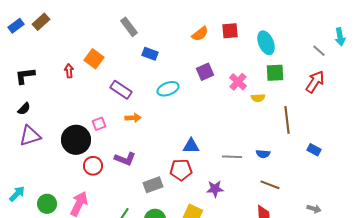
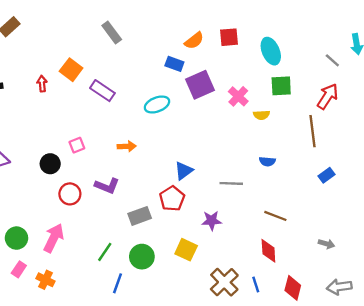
blue rectangle: (150, 54) -> (174, 64), moved
purple square: (205, 72) -> (200, 85), size x1.4
purple rectangle: (121, 90) -> (102, 91), moved
orange arrow: (133, 118) -> (127, 146), moved
brown line: (287, 120) -> (313, 131), moved
black circle: (76, 140) -> (50, 164), size x0.6
blue triangle: (191, 146) -> (184, 171), turned -36
blue rectangle: (314, 150) -> (326, 175), turned -64
blue semicircle: (263, 154) -> (267, 161), moved
red pentagon: (181, 170) -> (172, 199), turned -30

